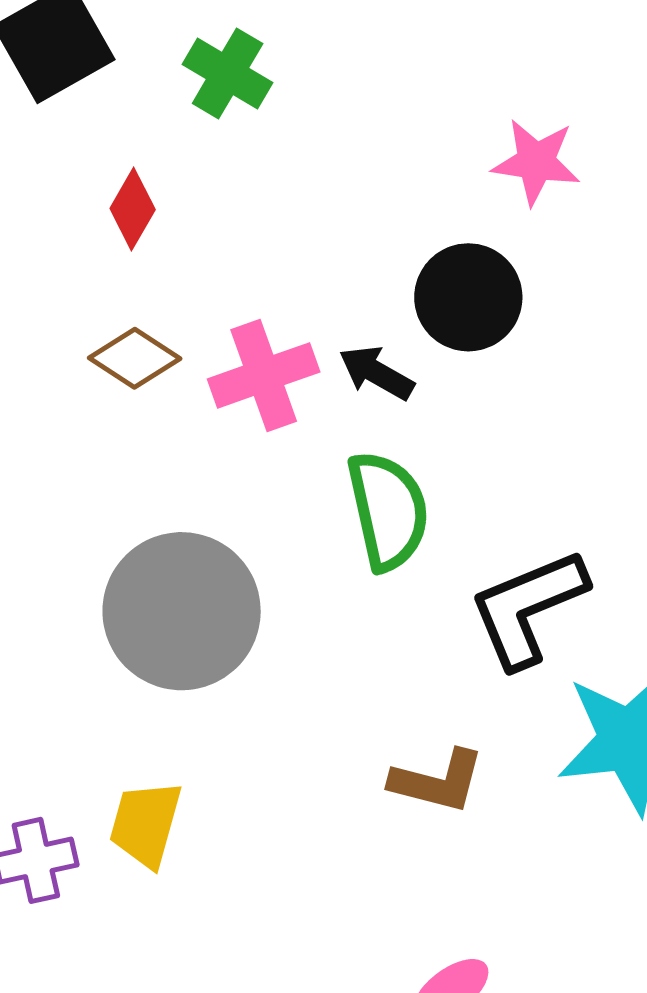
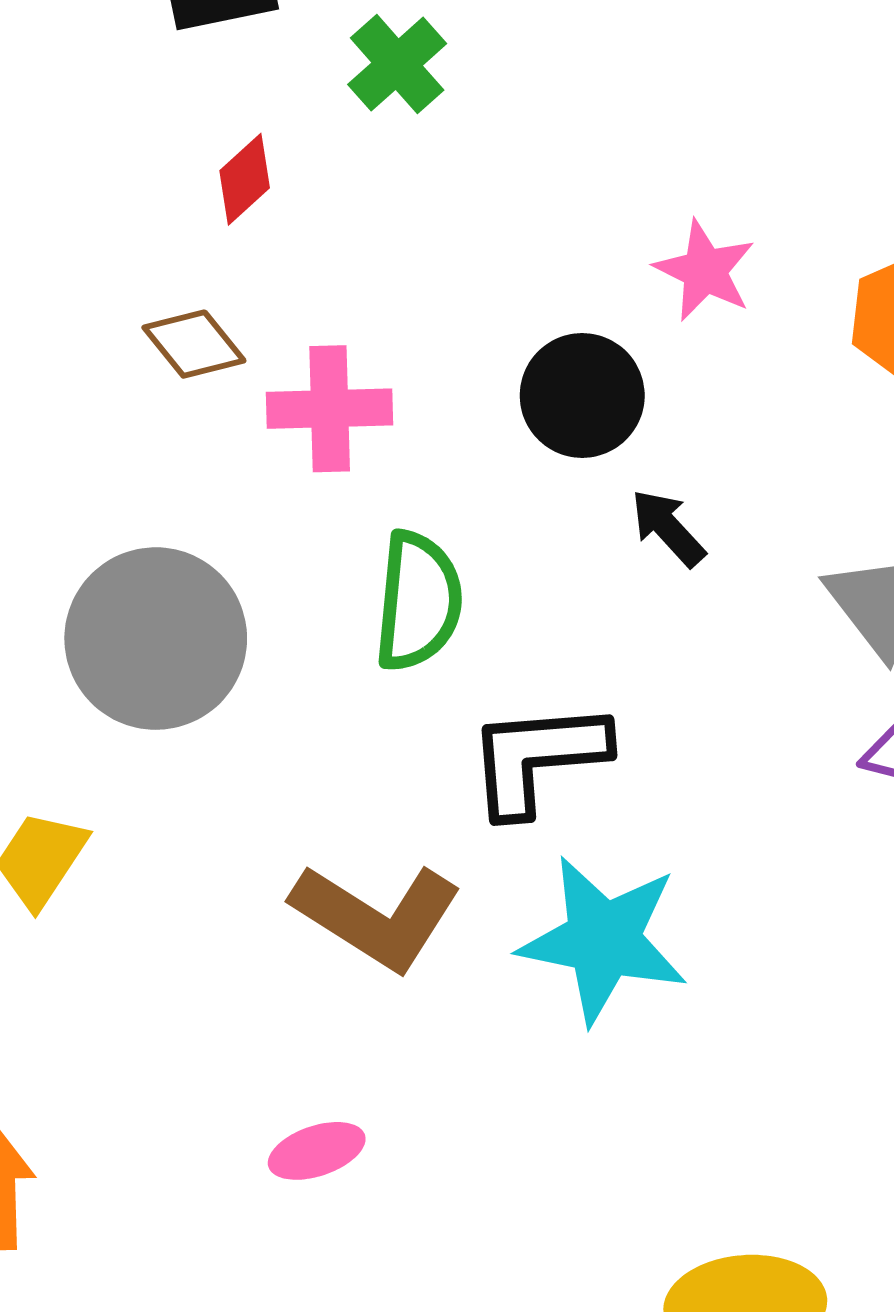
black arrow: (376, 373) -> (668, 528), moved
brown L-shape: (438, 781) -> (377, 916), size x1.5

